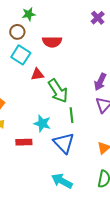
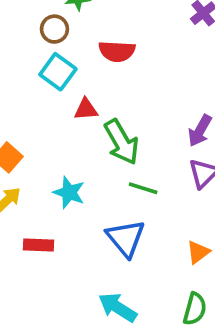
green line: (71, 115) -> (143, 188), turned -70
cyan star: (42, 123) -> (69, 192), moved
red rectangle: (24, 142) -> (38, 245), moved

